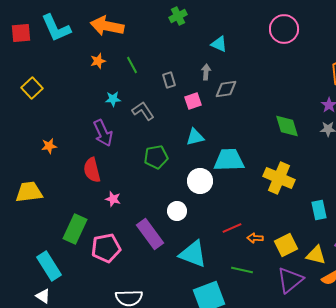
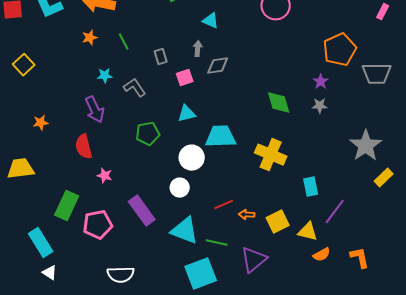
white circle: (177, 211) -> (180, 188), moved
green line: (242, 270) -> (217, 243), moved
purple triangle: (290, 280) -> (254, 260), moved
white triangle: (43, 296) -> (50, 273), moved

